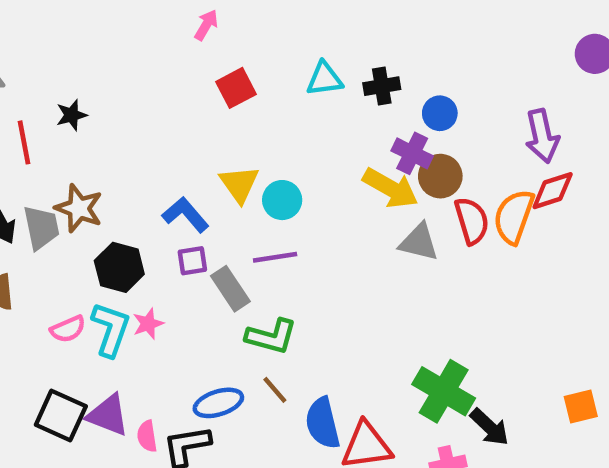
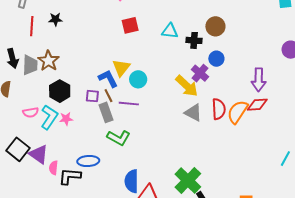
brown circle: (440, 176) -> (215, 26), moved
blue L-shape: (185, 215) -> (108, 79), moved
brown line: (275, 390) -> (108, 96), moved

